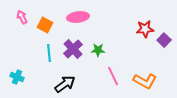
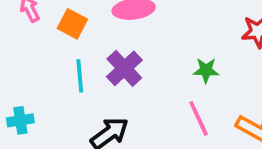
green star: (98, 50) -> (206, 70), moved
cyan cross: (17, 77) -> (20, 120), turned -32

